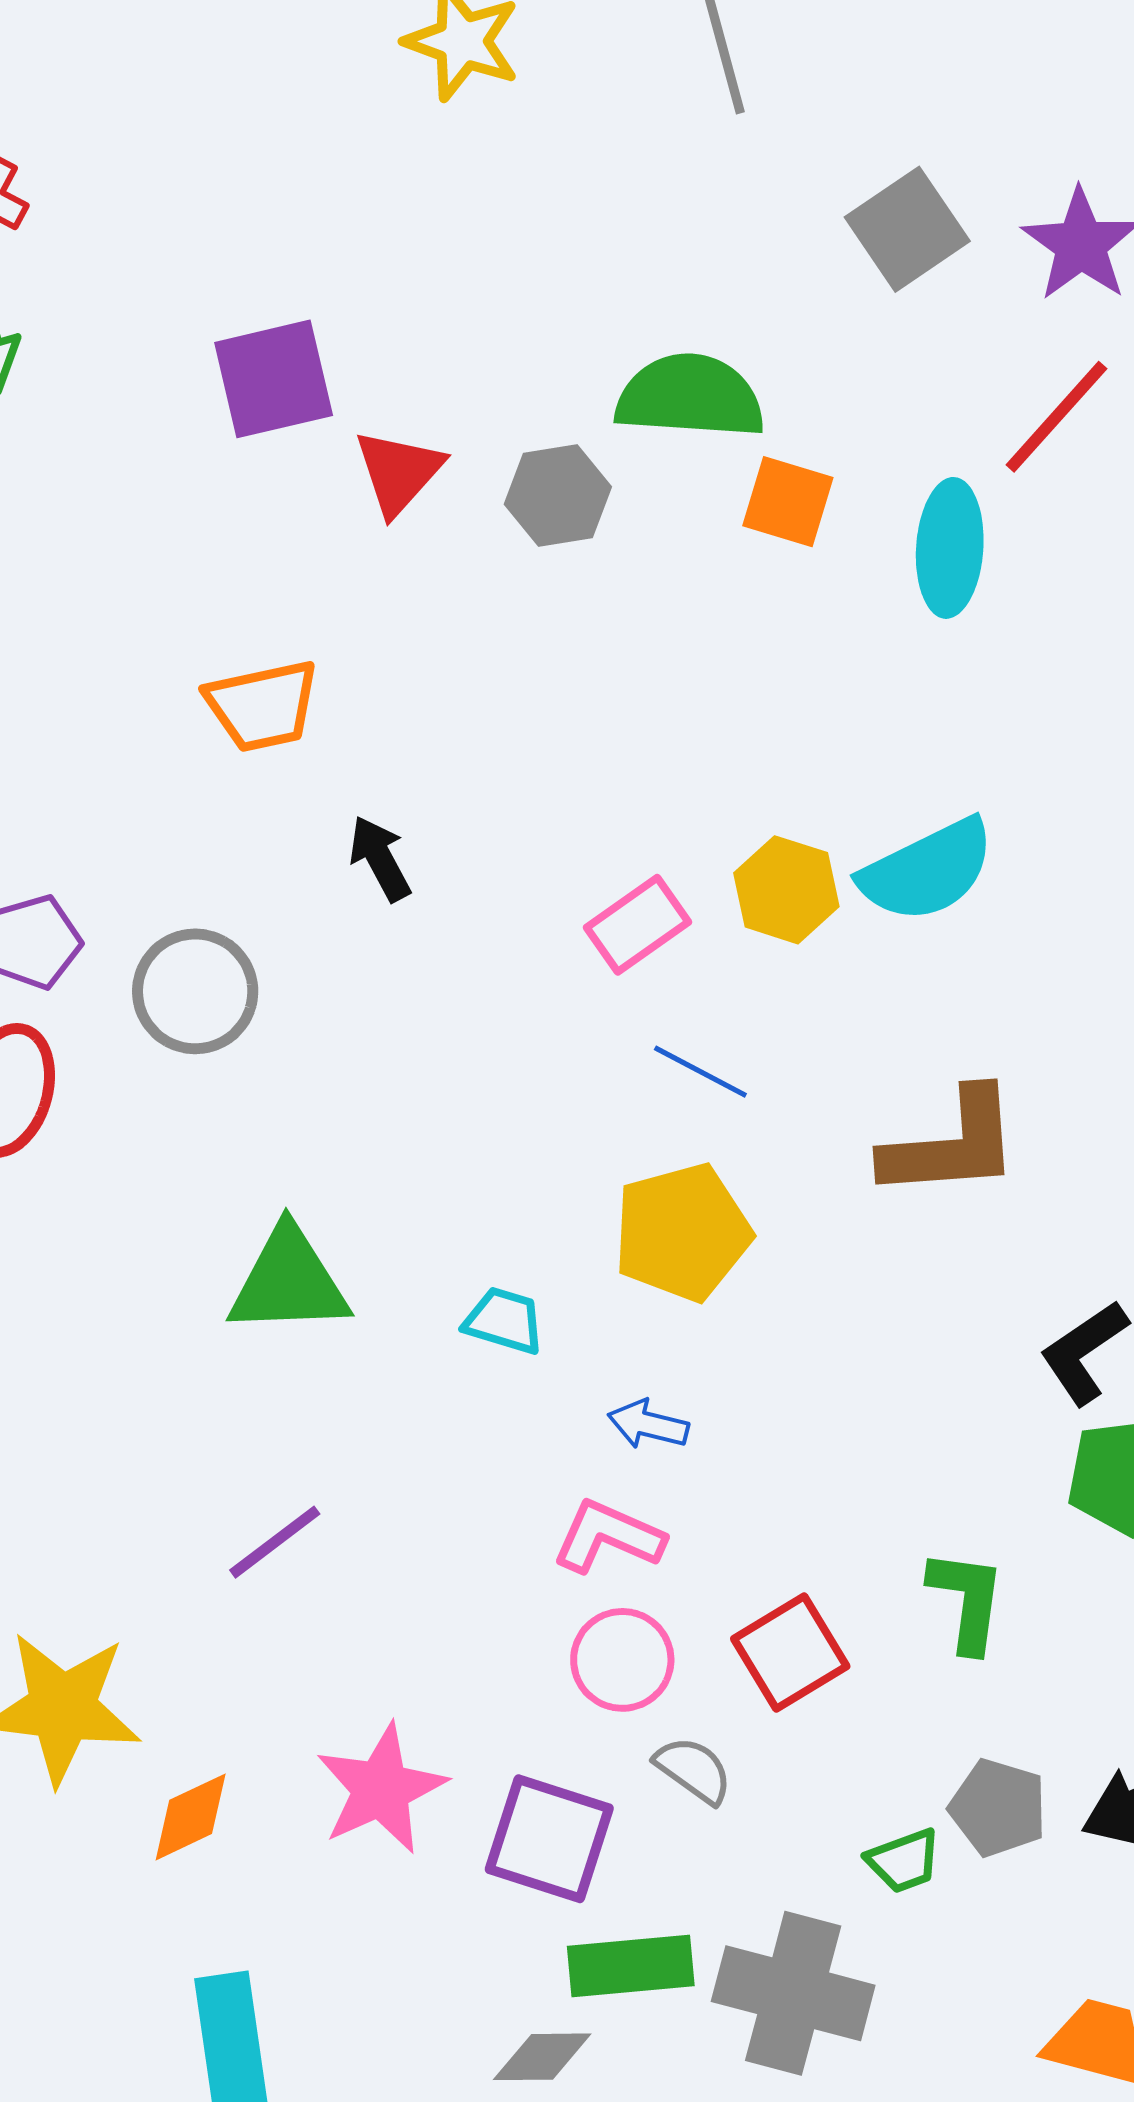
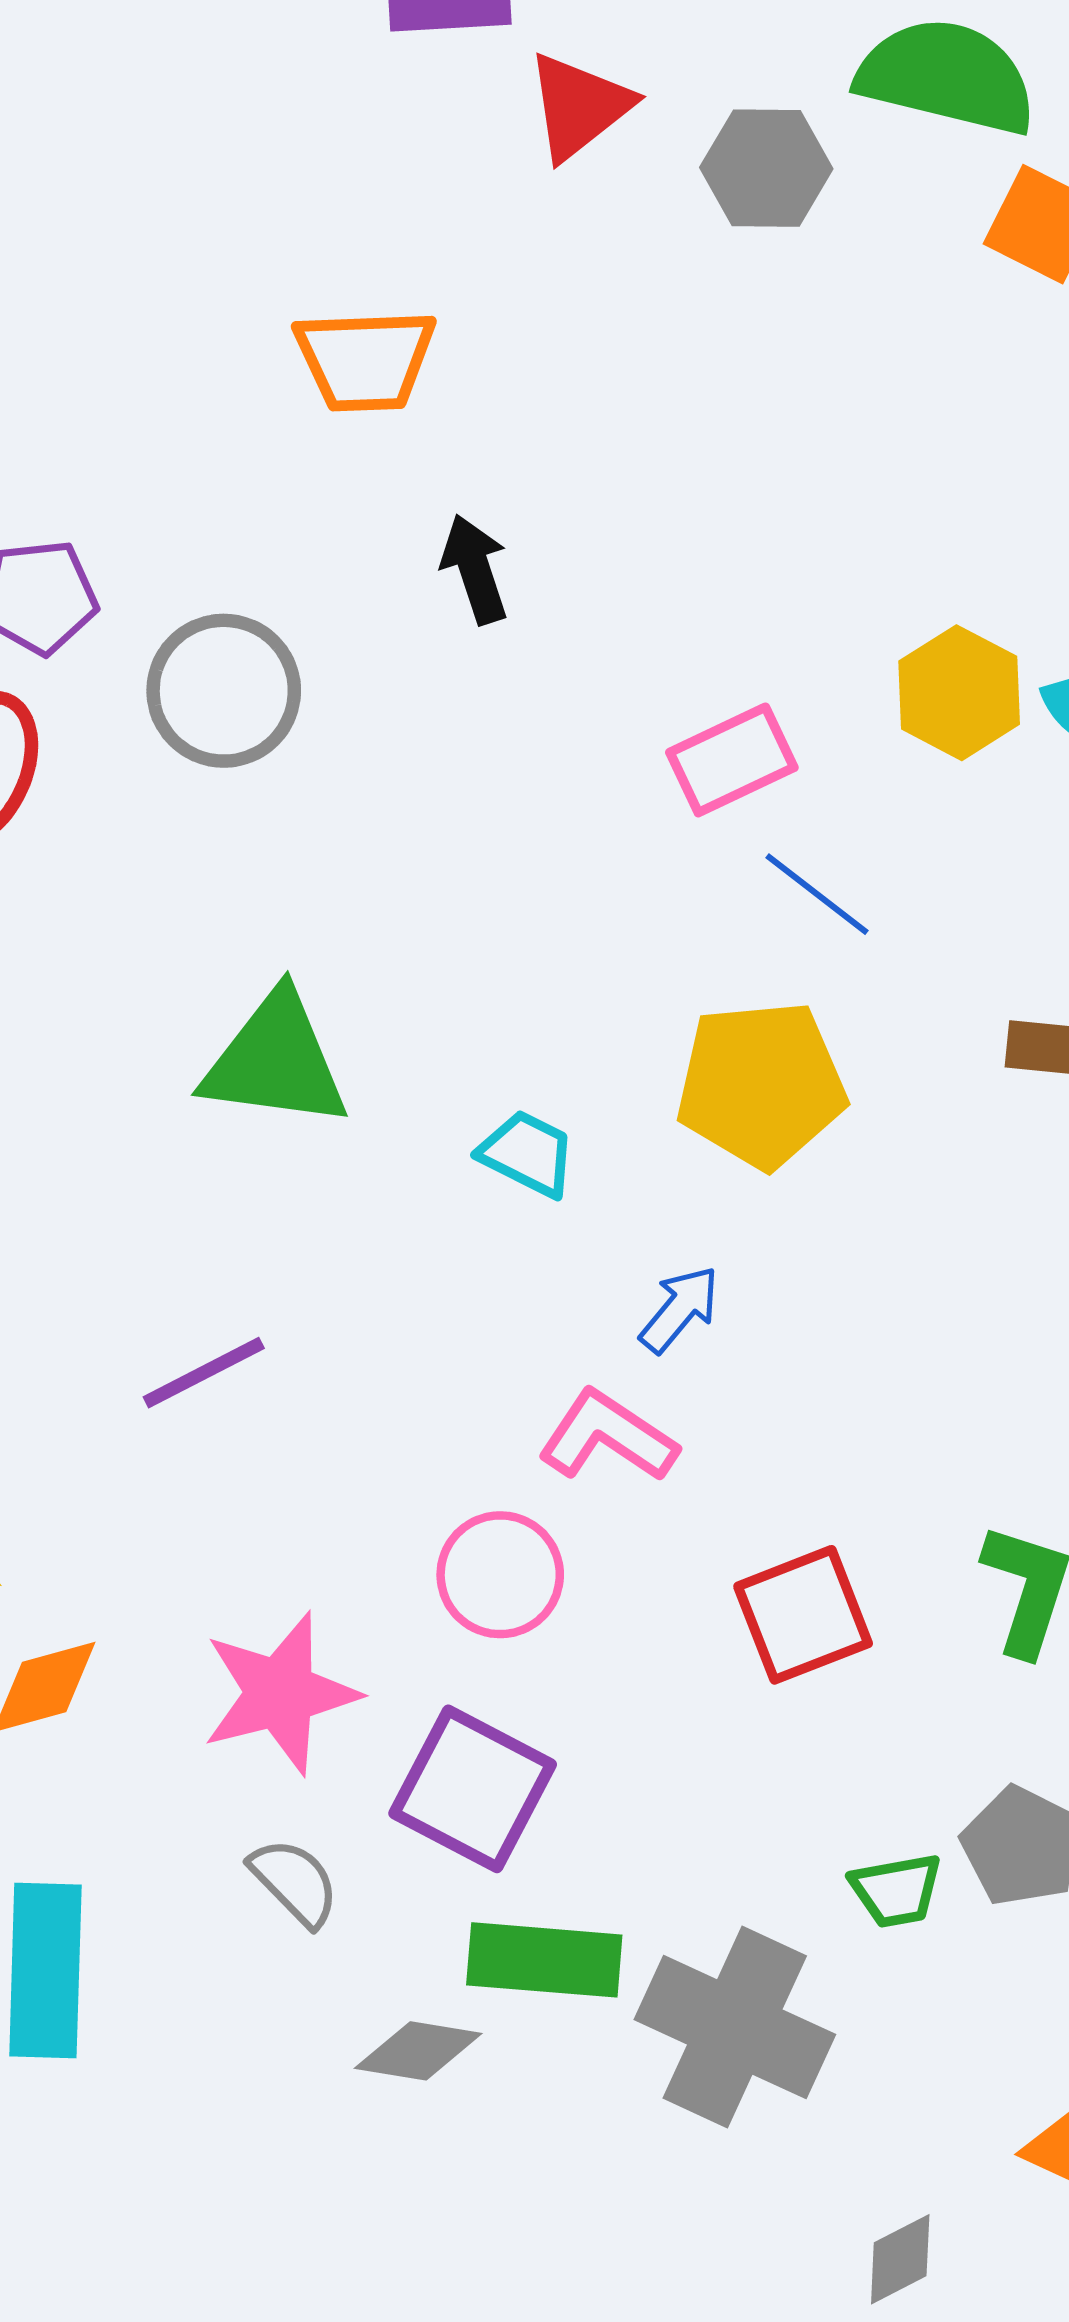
pink rectangle: (637, 925) -> (732, 760), moved
blue arrow: (648, 1424) -> (680, 1309), turned 106
pink circle: (622, 1660) -> (500, 1575), moved
gray semicircle: (694, 1770) -> (295, 1882), moved

